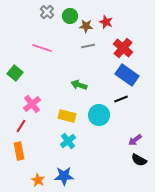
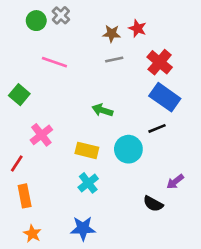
green circle: (70, 16) -> (36, 21), moved
red line: (21, 126) -> (17, 163), moved
black semicircle: (139, 160) -> (153, 204), moved
orange star: (38, 180) -> (32, 234), moved

